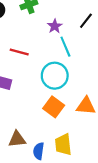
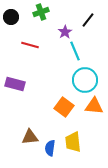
black line: (86, 21) -> (88, 20), moved
red line: (19, 52) -> (30, 45), moved
cyan circle: (55, 76) -> (85, 80), moved

